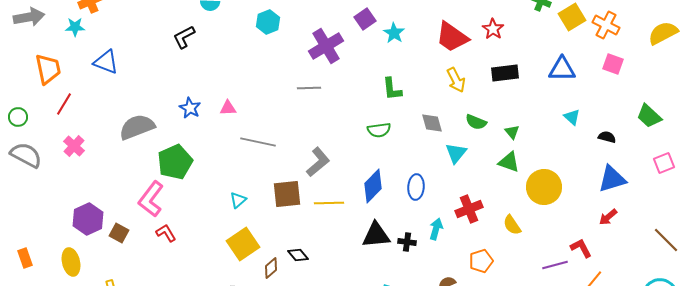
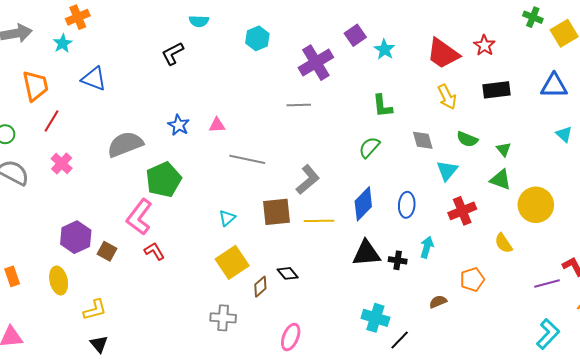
cyan star: (75, 27) -> (63, 43), turned -30
green semicircle: (379, 130) -> (369, 147), turned 140
red cross: (469, 209) -> (462, 211), moved

